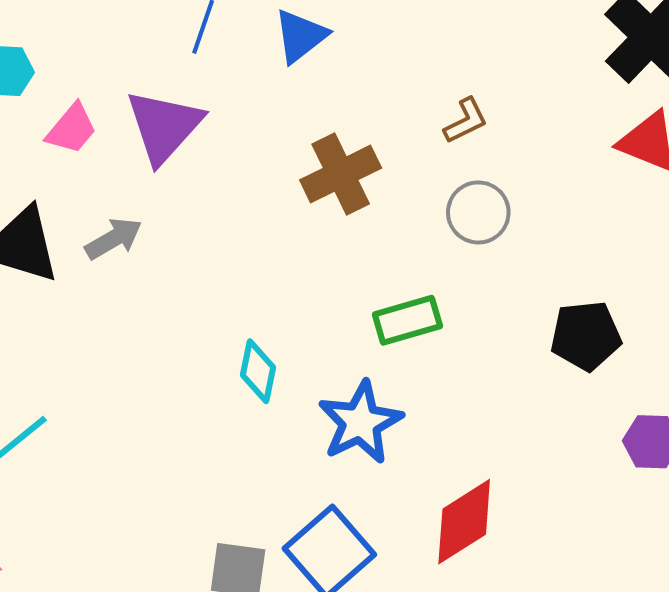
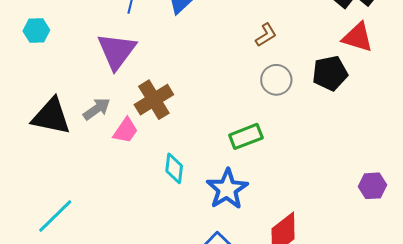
pink trapezoid: (72, 129) -> (125, 131), moved
brown cross: (341, 174) -> (154, 100), moved
black pentagon: (586, 336) -> (330, 73), moved

